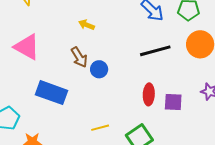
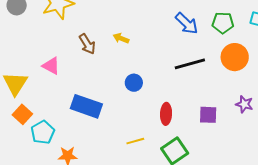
pink triangle: (27, 47) -> (51, 66), moved, size x0.7
brown arrow: (79, 57) -> (87, 44), moved
red ellipse: (149, 94) -> (166, 114), moved

